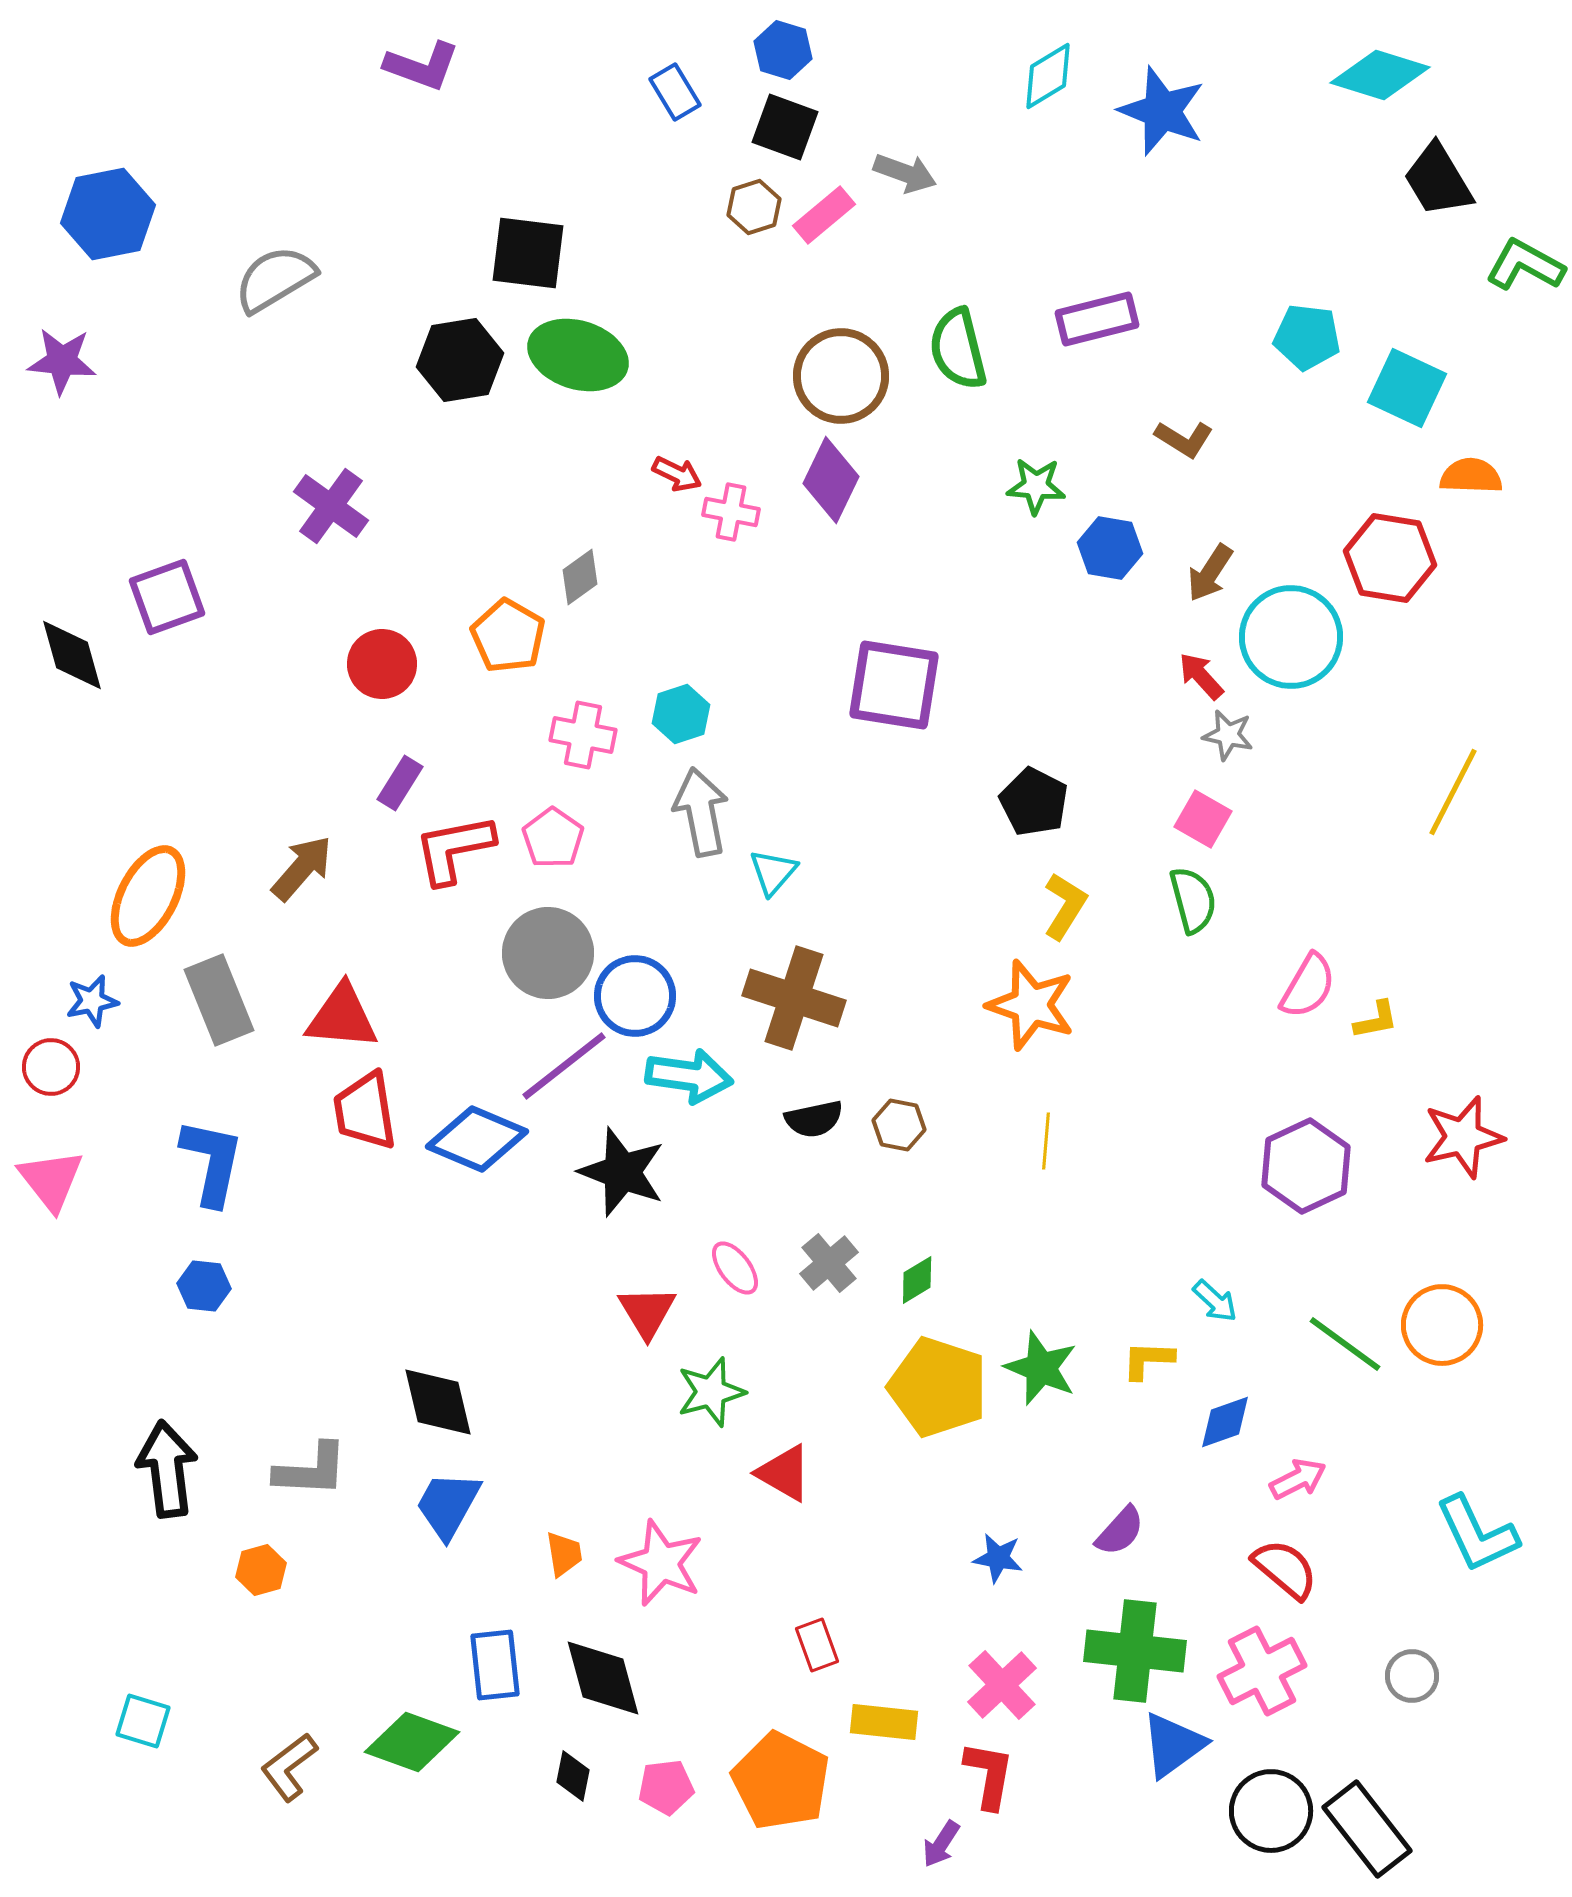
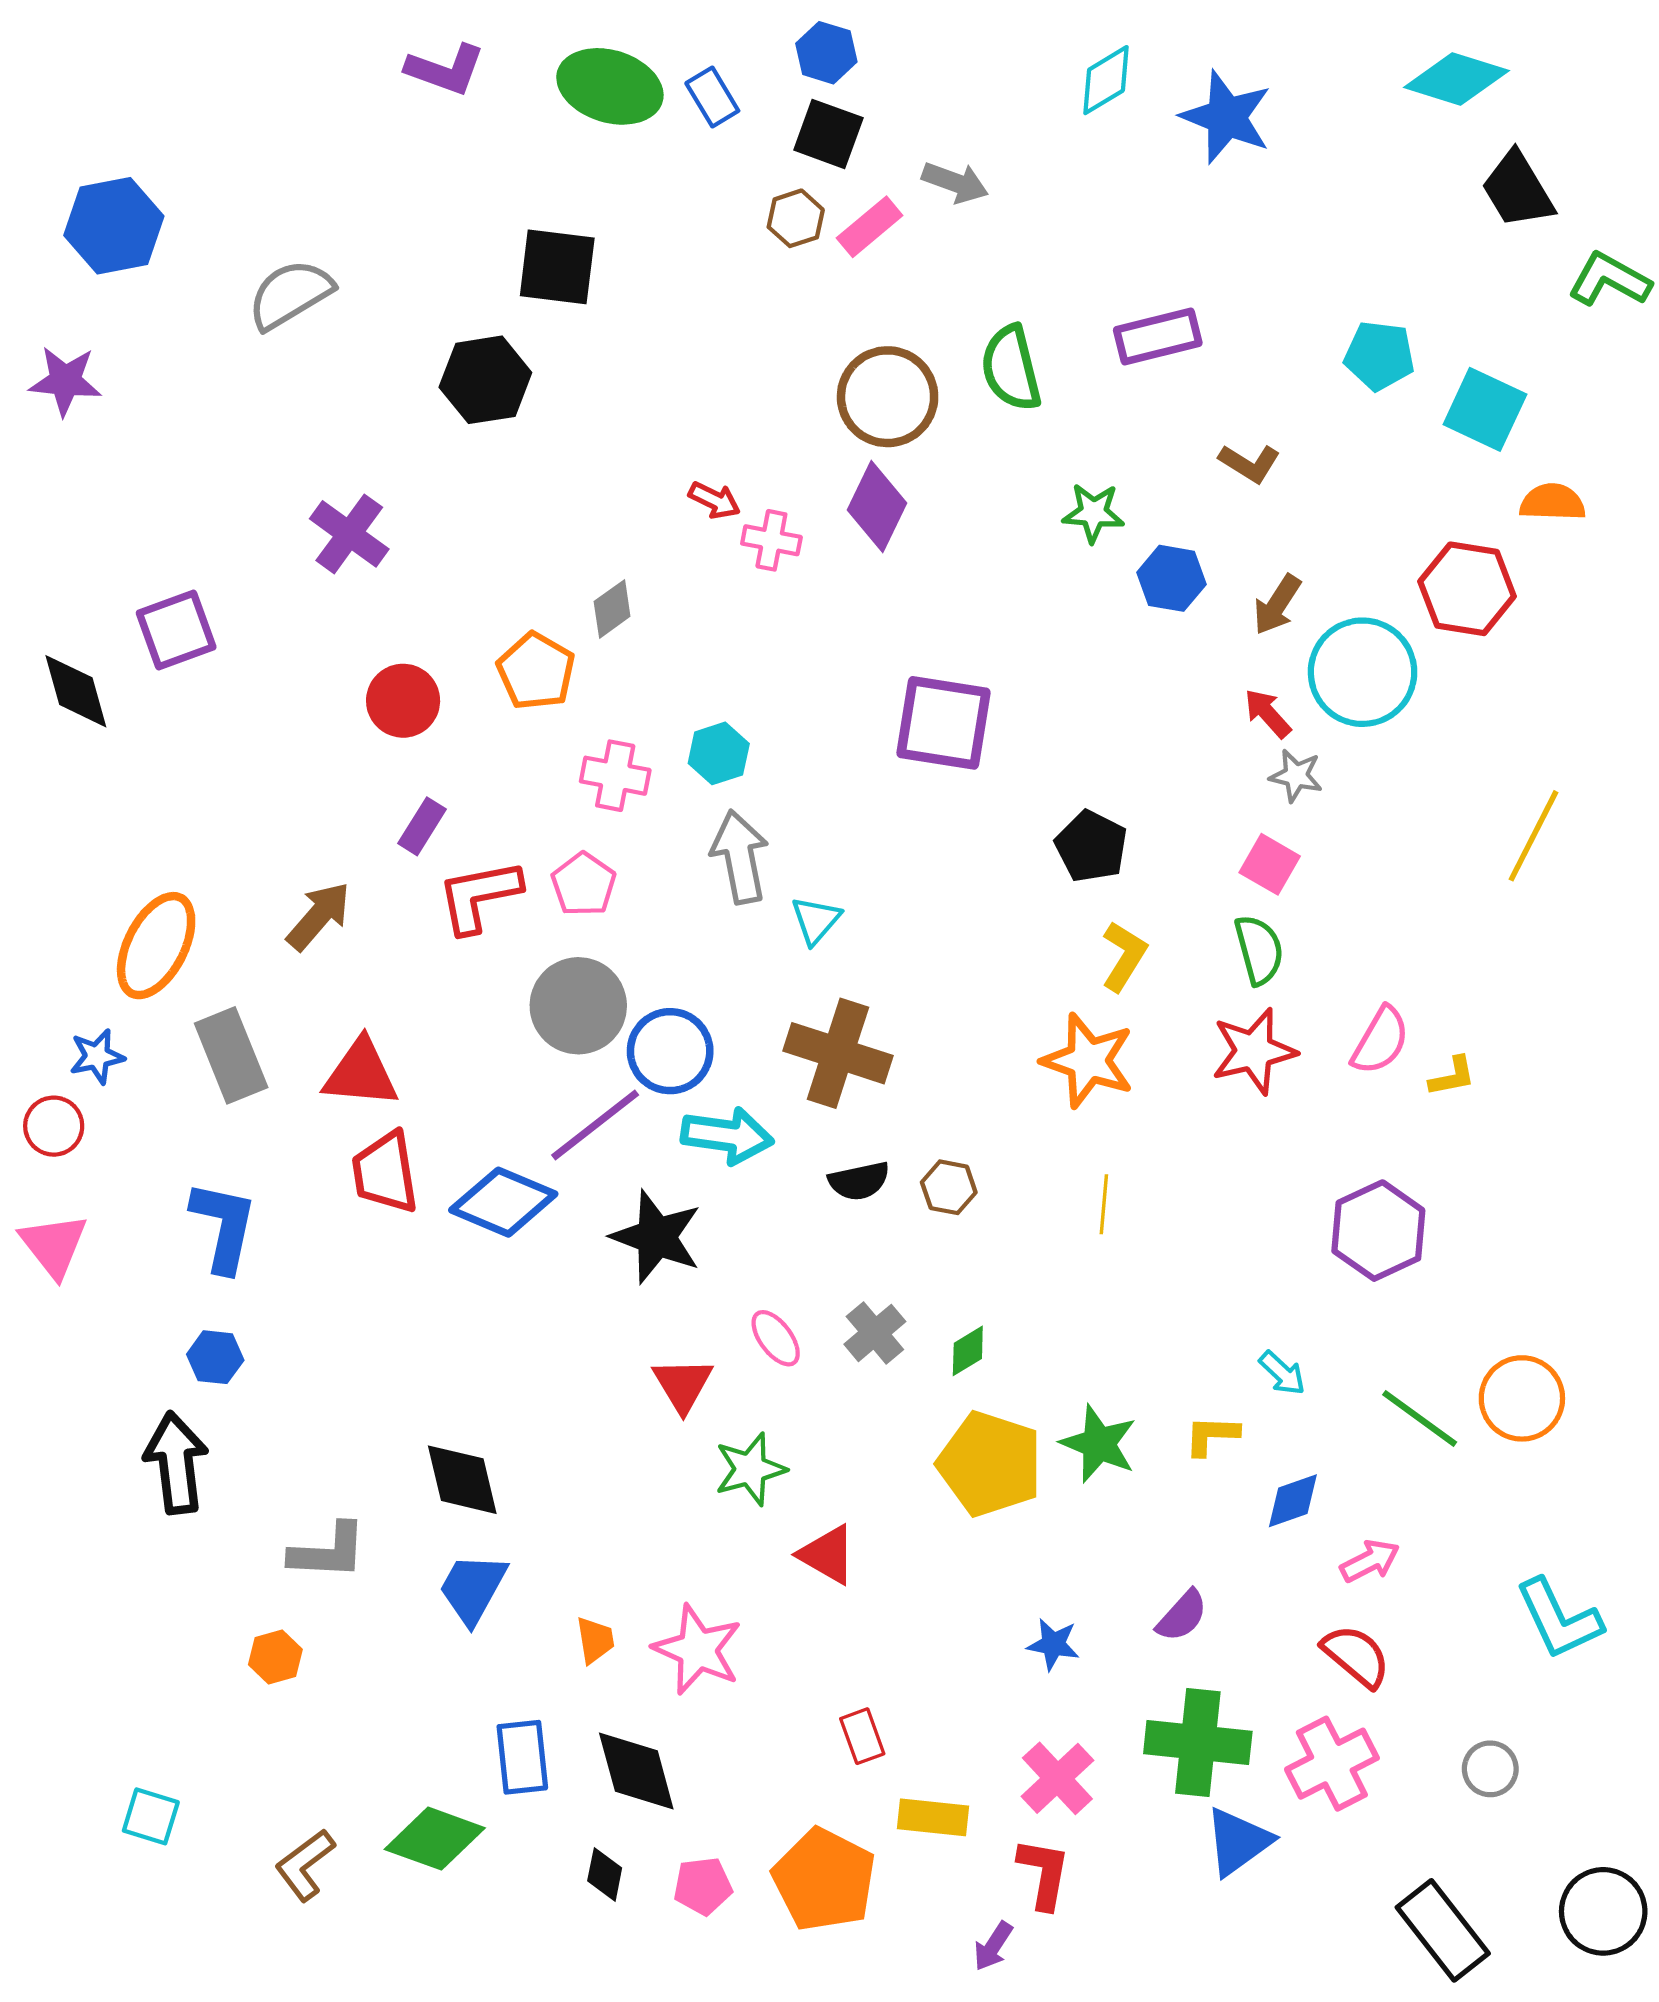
green ellipse: (578, 355) -> (610, 86), moved
red star: (1463, 1137) -> (1254, 1051), moved
black arrow: (167, 1469) -> (176, 1463), moved
black circle: (1271, 1811) -> (1603, 1911), moved

